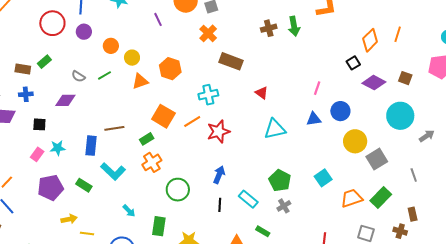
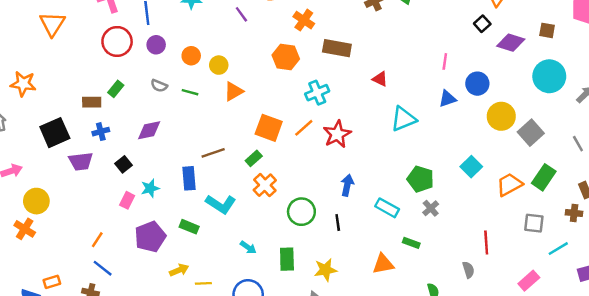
orange hexagon: (170, 69) -> (286, 57), moved
green line: (105, 75) -> (190, 92), turned 56
gray semicircle: (78, 76) -> (159, 86), moved
black square: (39, 124) -> (123, 164), turned -32
black line: (220, 205) -> (338, 223), moved

